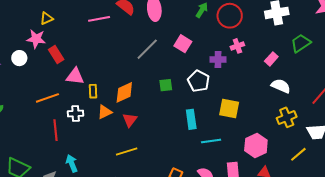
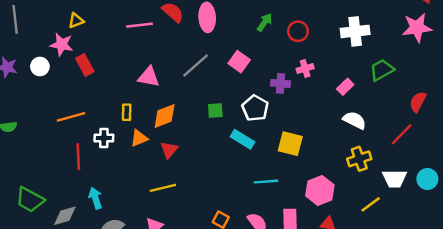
red circle: (230, 16) -> (298, 31), size x0.7
pink triangle: (75, 76) -> (149, 77), moved
cyan rectangle: (191, 119) -> (243, 139), moved, turned -54

